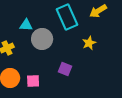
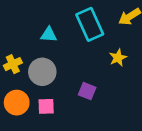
cyan triangle: (26, 25) -> (49, 35), moved
gray circle: (42, 39) -> (42, 72), moved

